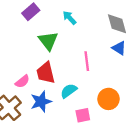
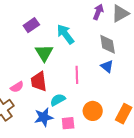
cyan arrow: (69, 18) -> (65, 34), size x1.5
blue star: (41, 102) -> (44, 117), moved

